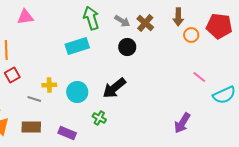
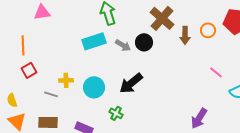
brown arrow: (178, 17) -> (185, 35), moved
gray arrow: (122, 21) -> (123, 45), moved
brown cross: (145, 23) -> (162, 18), size x1.4

